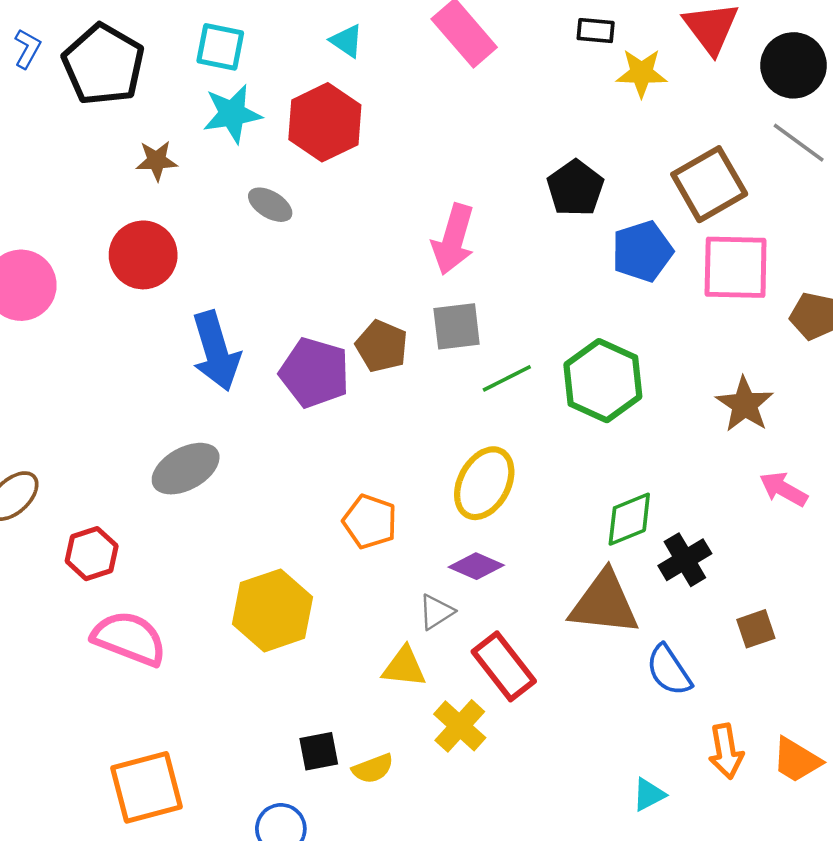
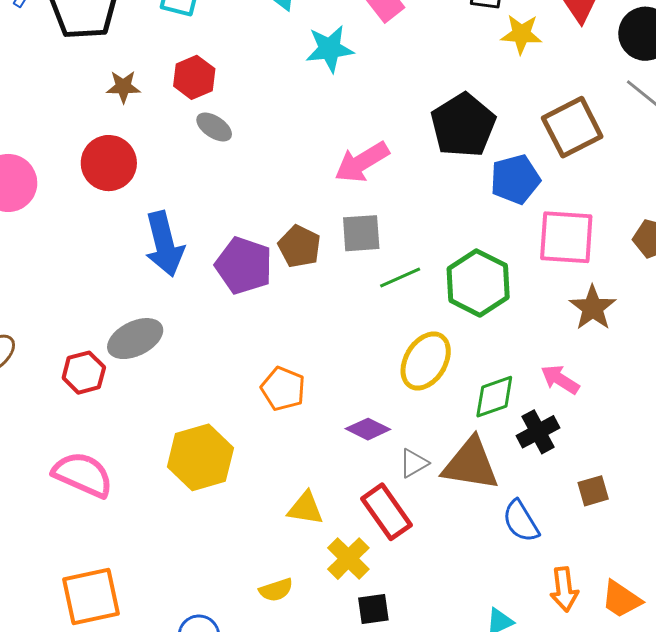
cyan star: (232, 114) -> (330, 49), moved
red hexagon: (325, 122) -> (194, 77), moved, size x0.7
black pentagon: (575, 188) -> (463, 125), size x1.4
pink arrow: (453, 239) -> (362, 162), turned 40
pink square: (736, 267) -> (566, 237), moved
yellow ellipse: (484, 483) -> (426, 361), moved
pink arrow: (784, 489) -> (560, 379), moved
red hexagon: (92, 554) -> (84, 373), moved
gray triangle: (436, 612) -> (414, 463), moved
black square: (319, 751) -> (373, 609), moved

